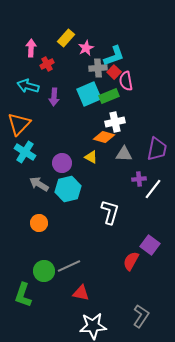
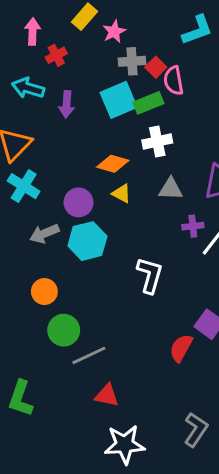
cyan L-shape: (114, 56) -> (197, 30), moved
orange diamond: (104, 137) -> (113, 164), moved
gray arrow: (39, 184) -> (44, 234), turned -54
green circle: (44, 271) -> (64, 330), moved

